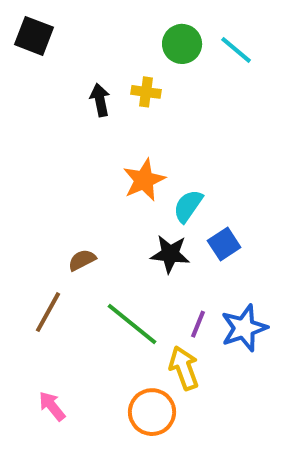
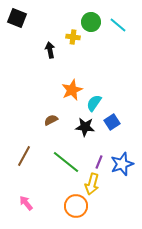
yellow cross: (146, 92) -> (73, 37), moved
brown semicircle: (82, 260) -> (51, 120), moved
yellow arrow: (184, 368) -> (92, 184), turned -145

